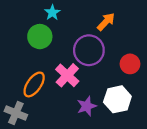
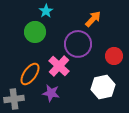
purple star: (87, 106) -> (51, 93), moved, turned 30
gray cross: (16, 113) -> (14, 99), turned -30

